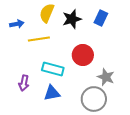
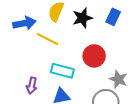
blue arrow: (17, 24) -> (24, 23), size x1.5
yellow line: (39, 39) -> (48, 39), turned 35

